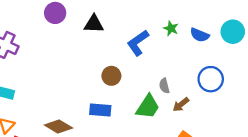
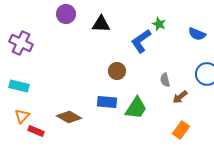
green star: (171, 28) -> (159, 24), moved
green trapezoid: (148, 107) -> (136, 108), moved

